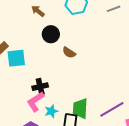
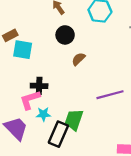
brown semicircle: (69, 53) -> (79, 59), turned 88
purple line: (112, 109) -> (110, 95), moved

